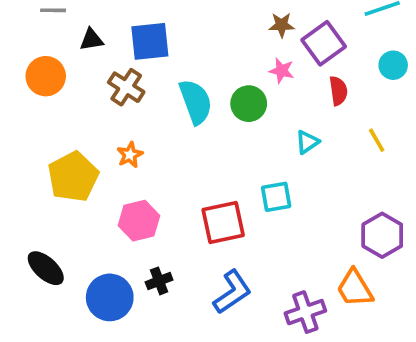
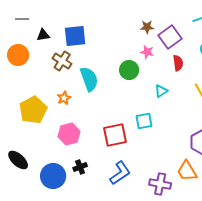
cyan semicircle: (196, 102) -> (89, 79), moved
purple cross: (305, 312) -> (160, 184), turned 30

